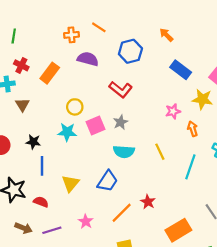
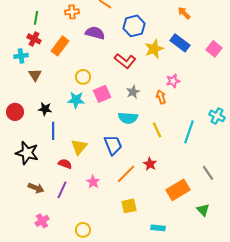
orange cross: (71, 35) -> (72, 12), moved
orange arrow: (166, 35) -> (184, 13), moved
green line: (14, 36) -> (36, 18), moved
yellow star: (202, 99) -> (154, 49), moved, turned -30
gray star: (121, 122) -> (133, 92), moved
orange arrow: (193, 129) -> (161, 97), moved
yellow line: (160, 152) -> (157, 130), moved
blue trapezoid: (107, 181) -> (113, 145), turned -55
red semicircle: (41, 202) -> (65, 164), moved
purple line: (52, 230) -> (62, 190), turned -48

